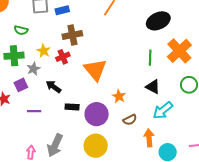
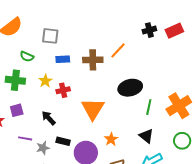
blue rectangle: (62, 10) -> (63, 59), moved
black ellipse: (158, 21) -> (130, 88), moved
brown cross: (72, 35) -> (93, 60), moved
gray star: (33, 69) -> (43, 148), moved

